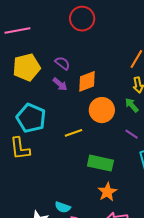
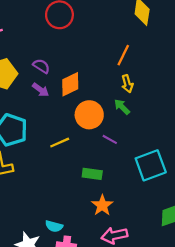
purple line: (132, 134) -> (110, 139), moved
green rectangle: (100, 163) -> (92, 174), size x0.7

